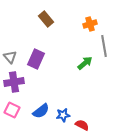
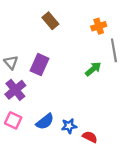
purple cross: (14, 82) -> (15, 90), turned -30

